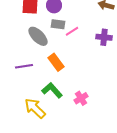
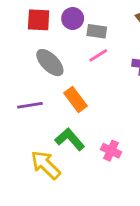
gray rectangle: (58, 24) -> (97, 31), moved
pink cross: (81, 98) -> (111, 151), turned -32

